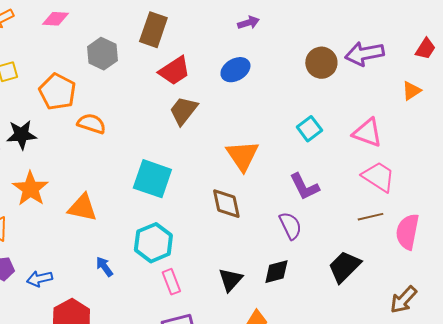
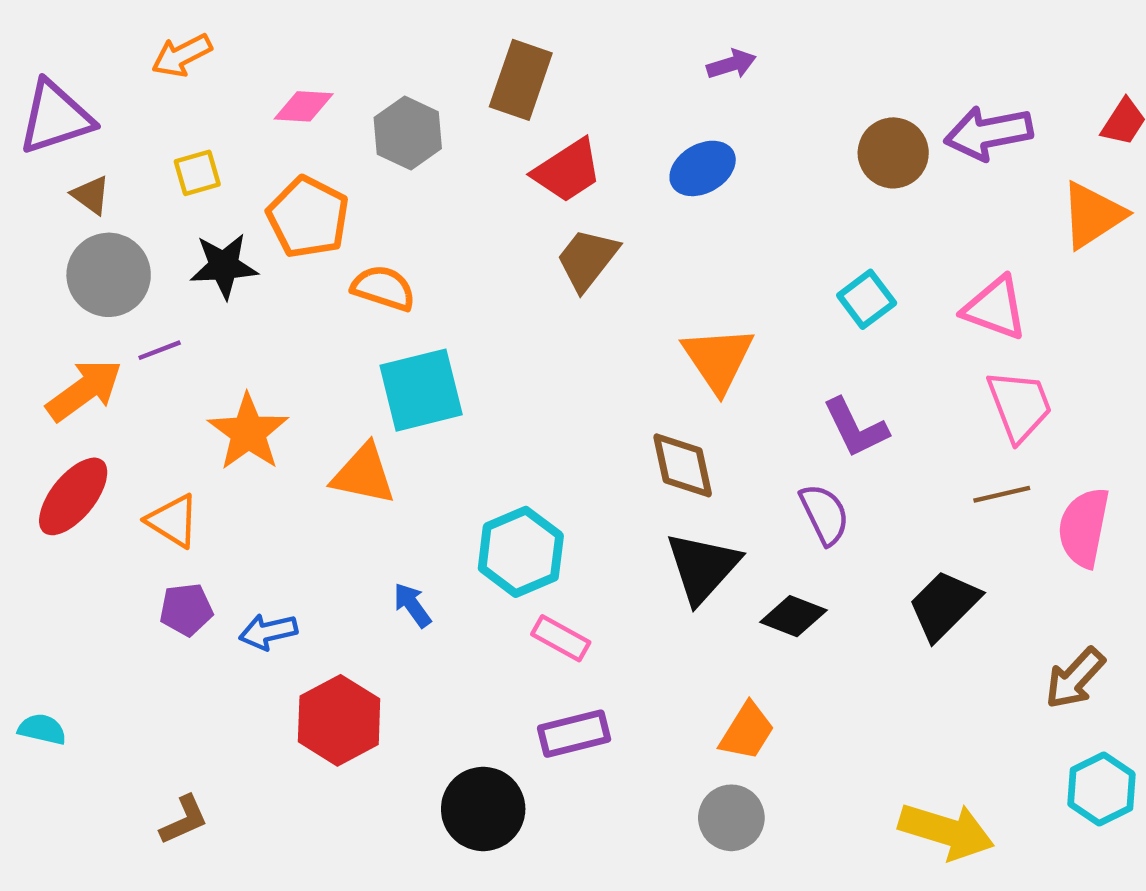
pink diamond: (55, 19) -> (304, 106), moved
orange triangle: (411, 91) -> (1093, 215), size x1.6
black star: (21, 135) -> (224, 266), moved
pink trapezoid: (378, 177) -> (1019, 406), turned 36
cyan square: (152, 179) -> (421, 390), moved, turned -33
black diamond: (276, 272) -> (793, 616), turned 36
black triangle: (230, 280) -> (703, 567), moved, size x1.4
pink rectangle: (171, 282) -> (561, 638), turned -40

